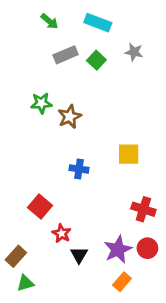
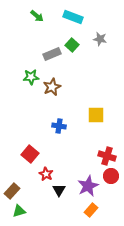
gray rectangle: (66, 55) -> (52, 54), moved
red circle: (147, 248) -> (111, 176), moved

